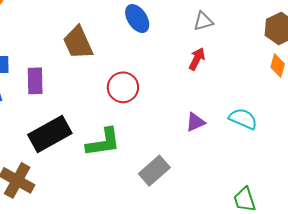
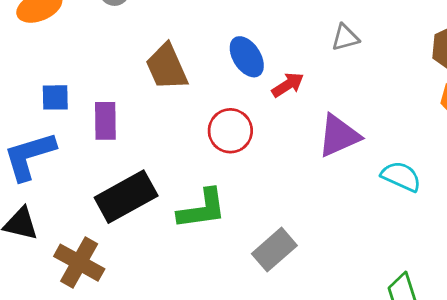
blue ellipse: (137, 19) -> (247, 57), moved
red arrow: (197, 59) -> (288, 85), moved, turned 30
purple triangle: (195, 122) -> (339, 136), moved, size x1.6

